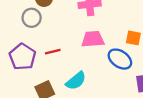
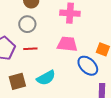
gray circle: (32, 18) -> (27, 24), moved

